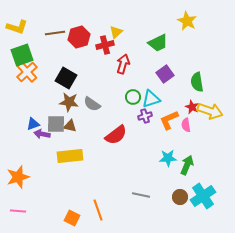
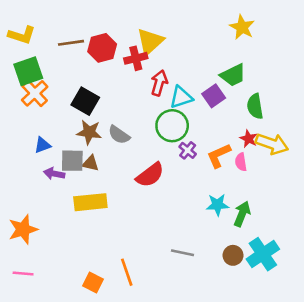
yellow triangle: (116, 32) -> (150, 41), size x1.6
green trapezoid: (158, 43) -> (233, 75), moved
green circle: (133, 97) -> (172, 126), size x1.6
cyan triangle: (151, 99) -> (181, 97), moved
purple cross: (145, 116) -> (188, 150), turned -32
blue triangle: (33, 124) -> (42, 145), moved

